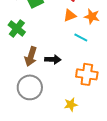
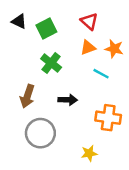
green cross: (17, 28) -> (51, 63), moved
brown arrow: (31, 56) -> (27, 96), moved

